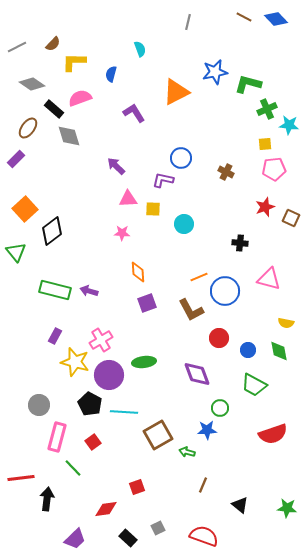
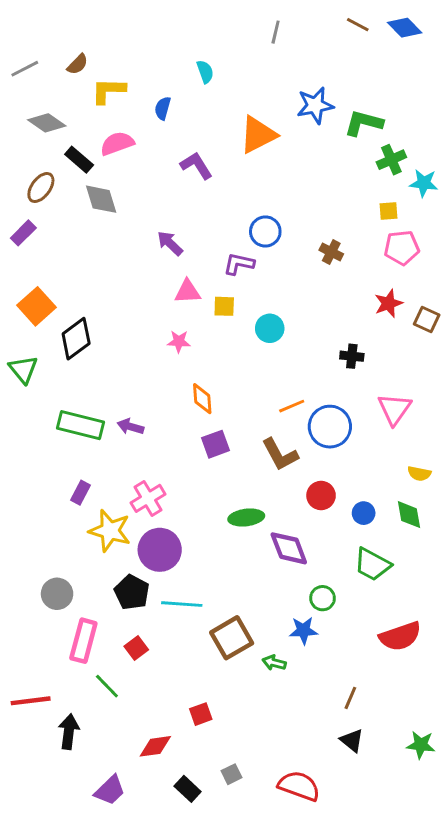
pink triangle: (269, 279) -> (394, 409), turned 50
green ellipse: (144, 362) -> (246, 518), moved
brown line: (203, 485) -> (350, 698), moved

